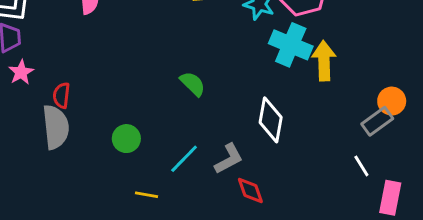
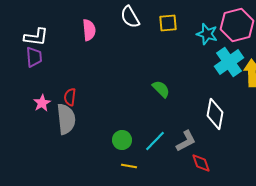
cyan cross: (291, 45) -> (229, 62), turned 32
pink star: (21, 72) -> (42, 103), moved
green circle: (126, 139) -> (122, 140), moved

